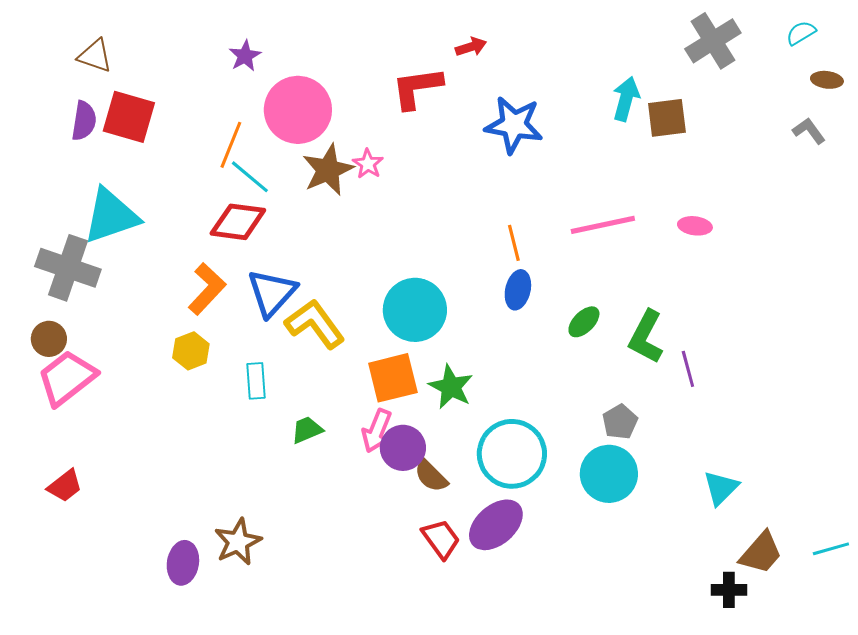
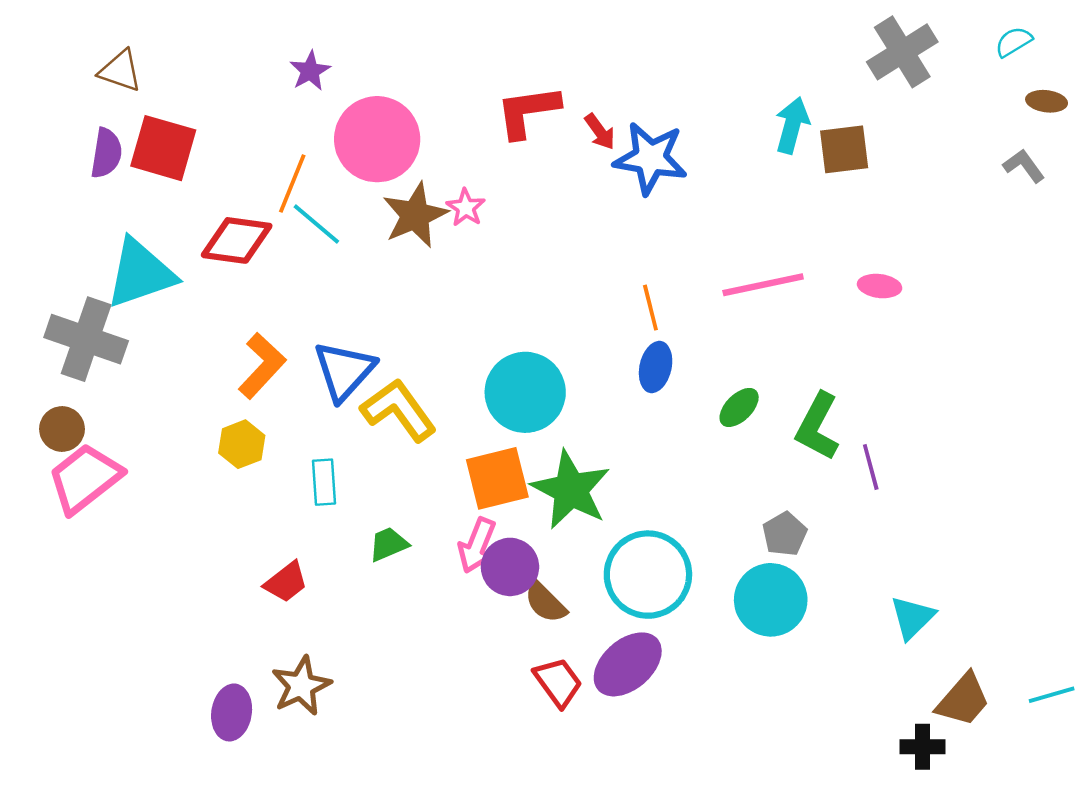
red arrow: (471, 47) -> (600, 132), moved, turned 72
red diamond: (238, 222) -> (237, 240), moved
green star: (451, 387) -> (571, 490), size x1.4
red trapezoid: (65, 486) -> (286, 582), moved

